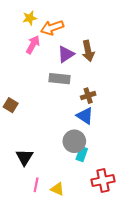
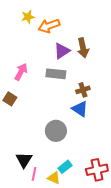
pink arrow: (33, 45) -> (21, 72), moved
gray circle: (74, 141) -> (56, 131), moved
cyan rectangle: (82, 154) -> (65, 167), moved, turned 32
black triangle: (24, 157) -> (24, 160), moved

